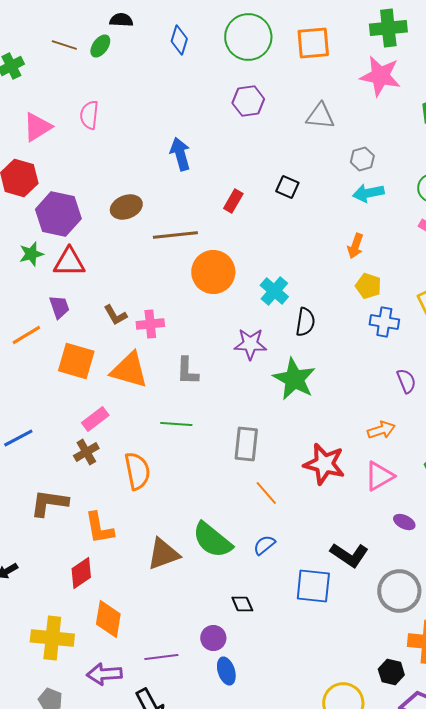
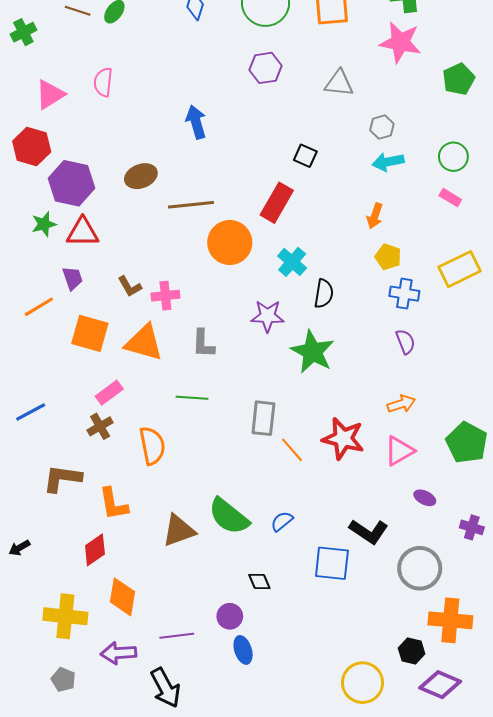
red rectangle: (233, 201) -> (277, 203), moved, size x1.6
purple semicircle: (406, 381) -> (405, 342), moved
orange line: (266, 493) -> (292, 450), moved

